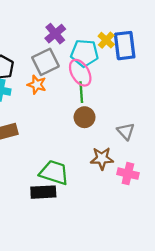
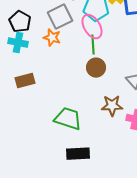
black rectangle: (43, 192) -> (78, 154), moved

